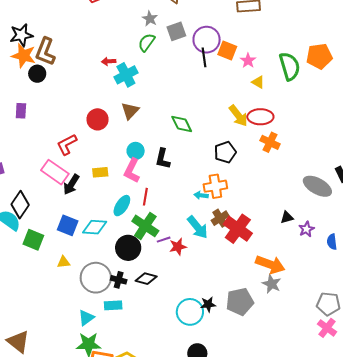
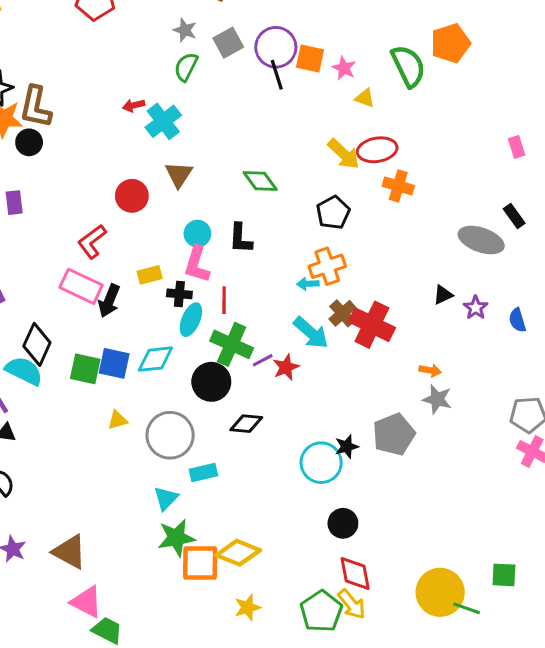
green square: (33, 240) -> (85, 369), moved
orange arrow: (270, 265) -> (430, 370), size x0.5
black cross: (119, 280) -> (179, 294), moved

